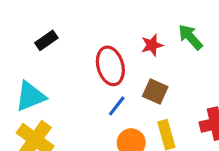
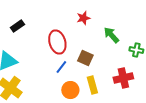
green arrow: (190, 37) -> (111, 35), moved
red star: (152, 45) -> (83, 18), moved

